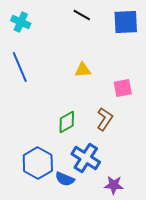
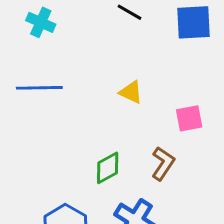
blue line: (20, 67) -> (39, 88), turned -68
yellow triangle: (83, 70) -> (131, 92), turned 30

